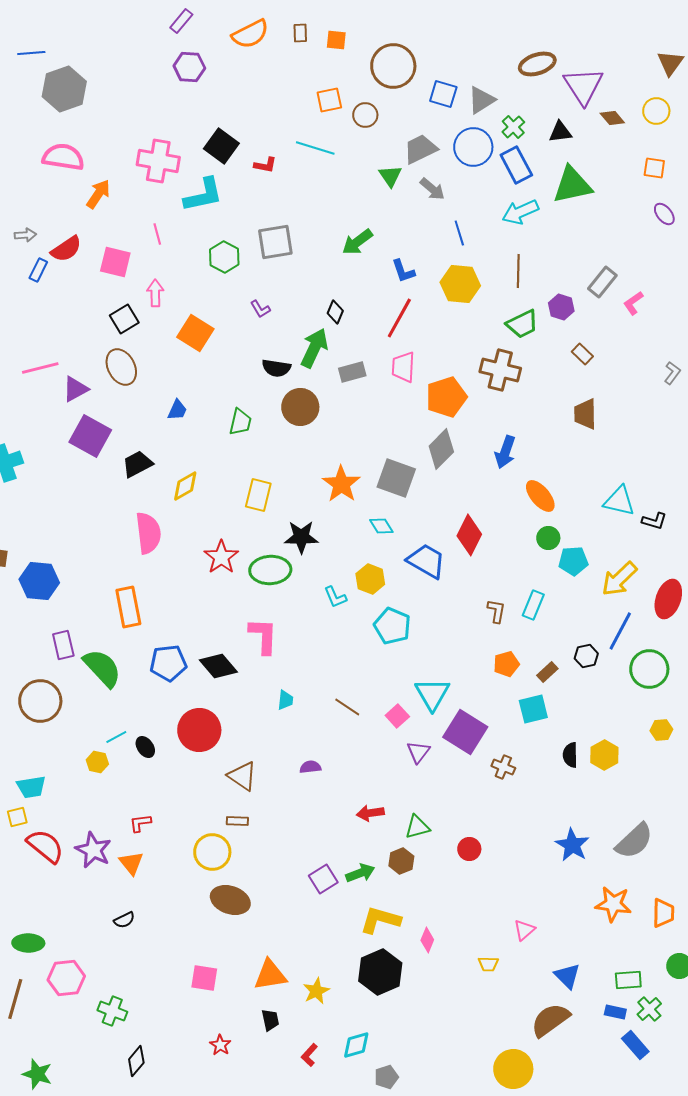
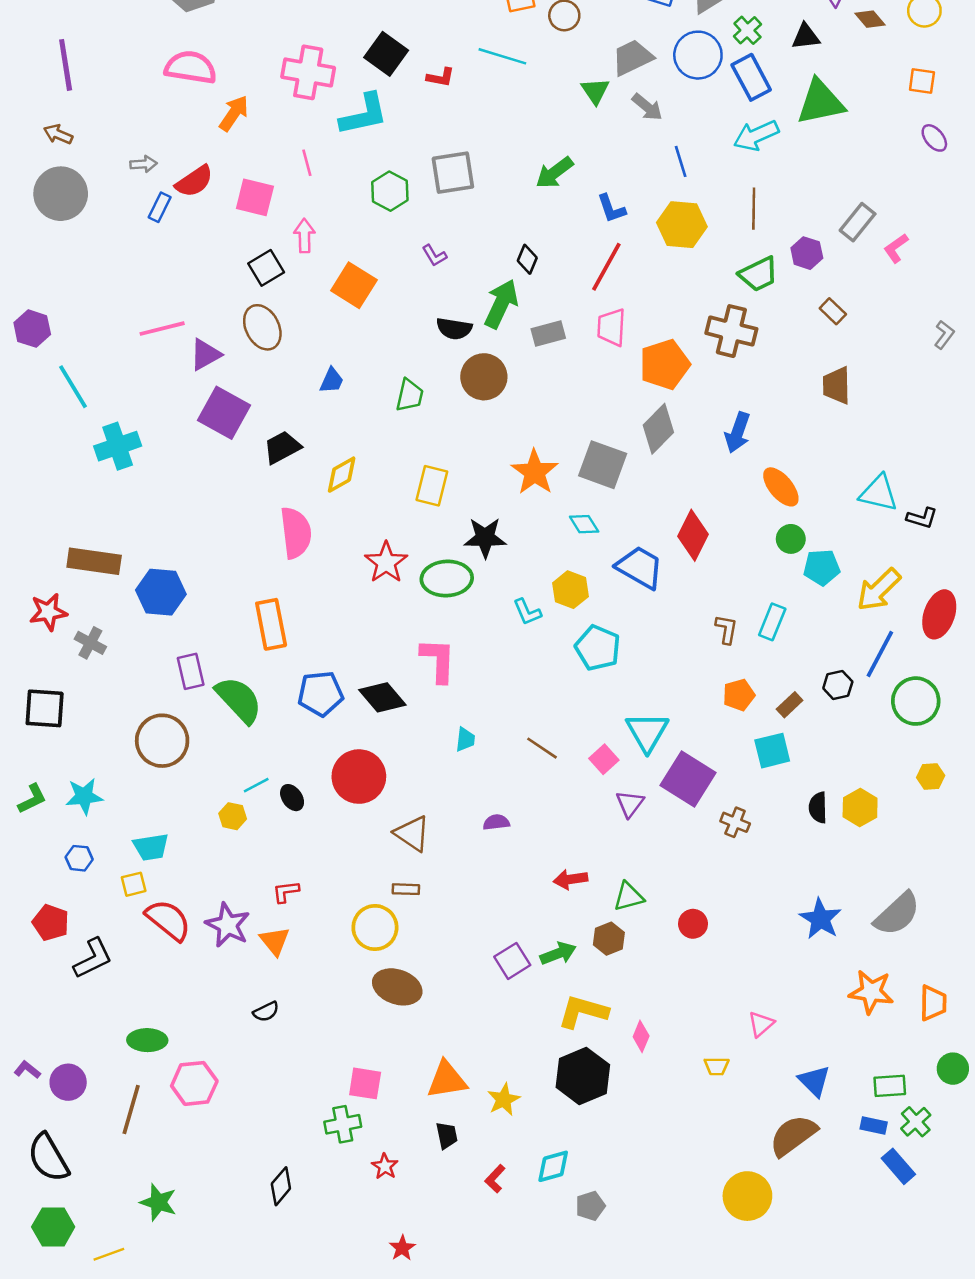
green cross: (112, 1011) -> (343, 1124), moved, turned -32

